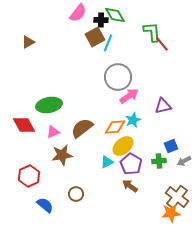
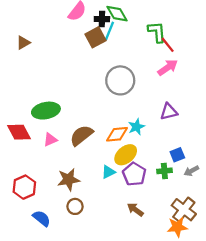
cyan line: (108, 43) -> (109, 31), moved
pink arrow: (129, 96) -> (168, 67), moved
brown star: (62, 155) -> (69, 180), moved
brown arrow: (130, 186) -> (135, 210), moved

